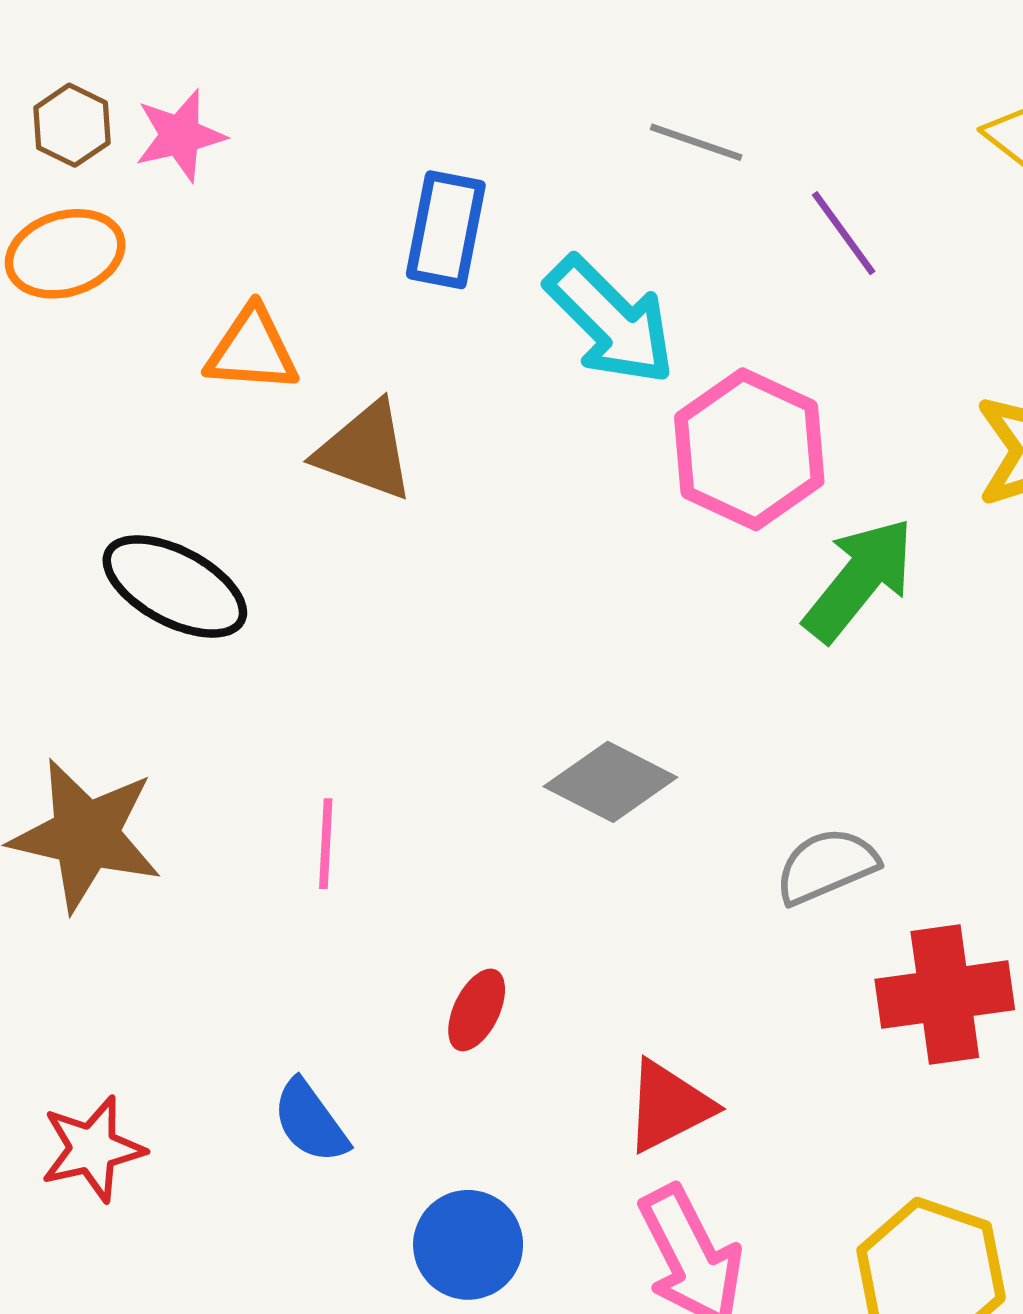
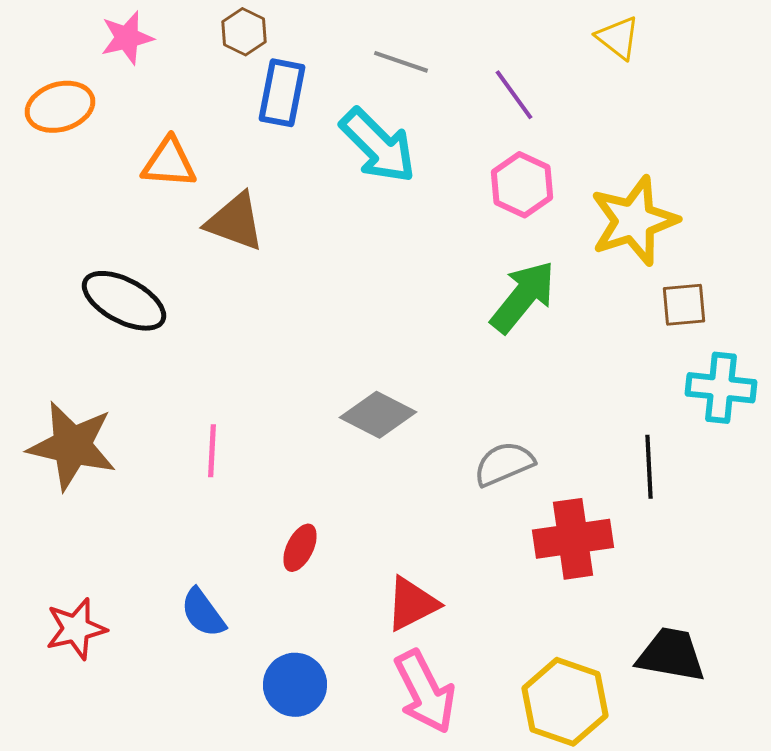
brown hexagon: (72, 125) -> (244, 32), moved
gray line: (696, 142) -> (401, 62), moved
pink hexagon: (749, 449) -> (522, 185), moved, size x0.7

